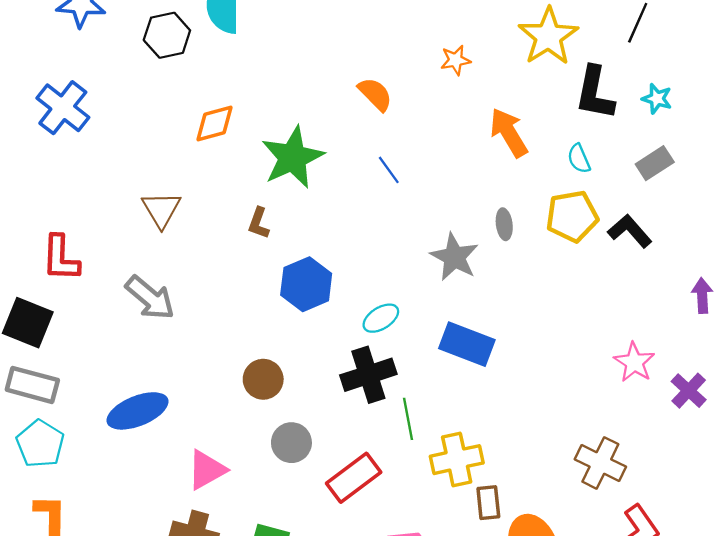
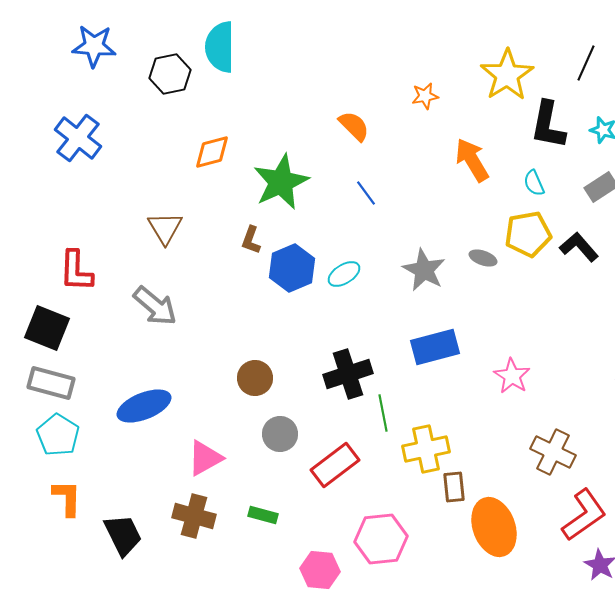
gray ellipse: (504, 224) -> (483, 258), moved, turned -64
blue hexagon: (306, 284) -> (292, 268), moved
cyan ellipse: (381, 318) -> (344, 274), moved
blue rectangle: (467, 344) -> (435, 347), turned -36
pink star: (634, 362) -> (512, 376), moved

